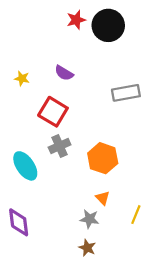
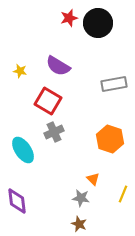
purple semicircle: (64, 73) -> (58, 66), size x1.4
orange hexagon: (103, 158) -> (110, 139), moved

